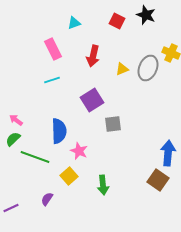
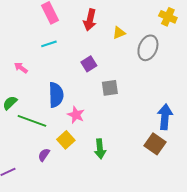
gray ellipse: (148, 68) -> (148, 48), moved
purple square: (92, 100) -> (89, 64), size x0.7
pink arrow: (16, 120) -> (21, 68), moved
purple semicircle: (47, 199) -> (44, 155), moved

